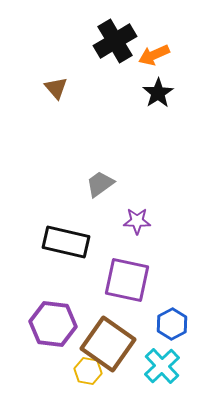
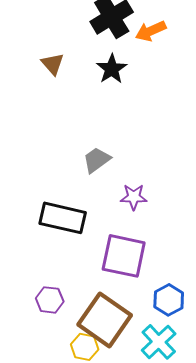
black star: (158, 93) -> (112, 69), moved
purple hexagon: (53, 324) -> (50, 300), size x0.6

